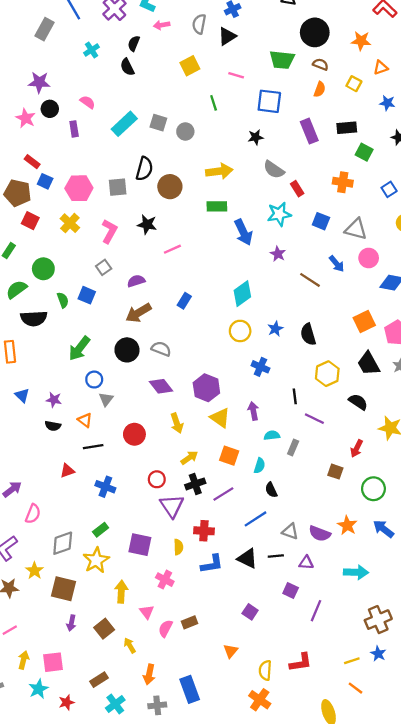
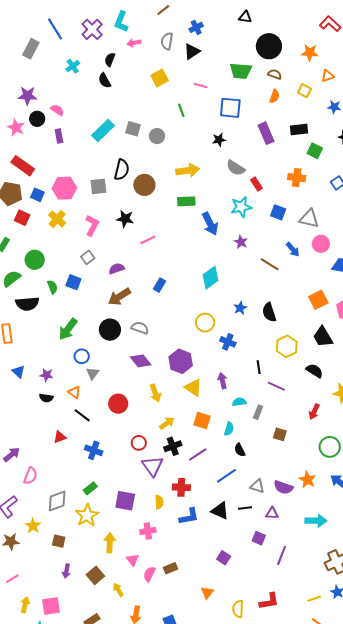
pink semicircle: (87, 102) -> (57, 110), moved
red rectangle: (32, 162) -> (23, 166), size x1.6
blue square: (45, 181) -> (37, 195), moved
yellow circle: (240, 331) -> (205, 323), moved
black line: (93, 447) -> (82, 415), turned 48
brown square: (335, 472) -> (280, 434), moved
pink cross: (165, 580) -> (148, 531), turned -35
brown square: (63, 589) -> (59, 541), size x0.6

